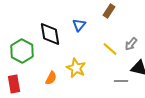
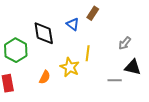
brown rectangle: (109, 11) -> (93, 13), moved
blue triangle: (79, 25) -> (73, 24), turned -32
yellow line: (110, 49) -> (88, 53), moved, turned 56

